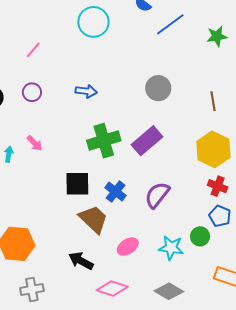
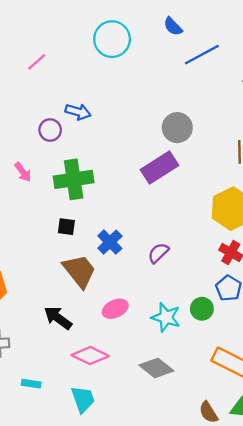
blue arrow: (86, 91) -> (78, 112), moved
purple circle: (32, 92) -> (50, 130), moved
green cross: (104, 141) -> (74, 179), moved
purple rectangle: (147, 141) -> (160, 167), moved
black square: (77, 184) -> (66, 227), size x0.6
purple semicircle: (157, 195) -> (158, 253), size x0.7

